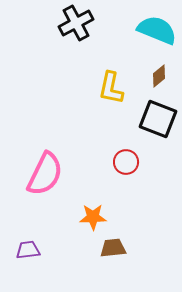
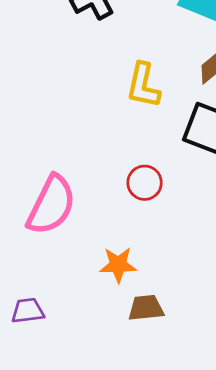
red circle: (126, 162) -> (145, 183), moved

